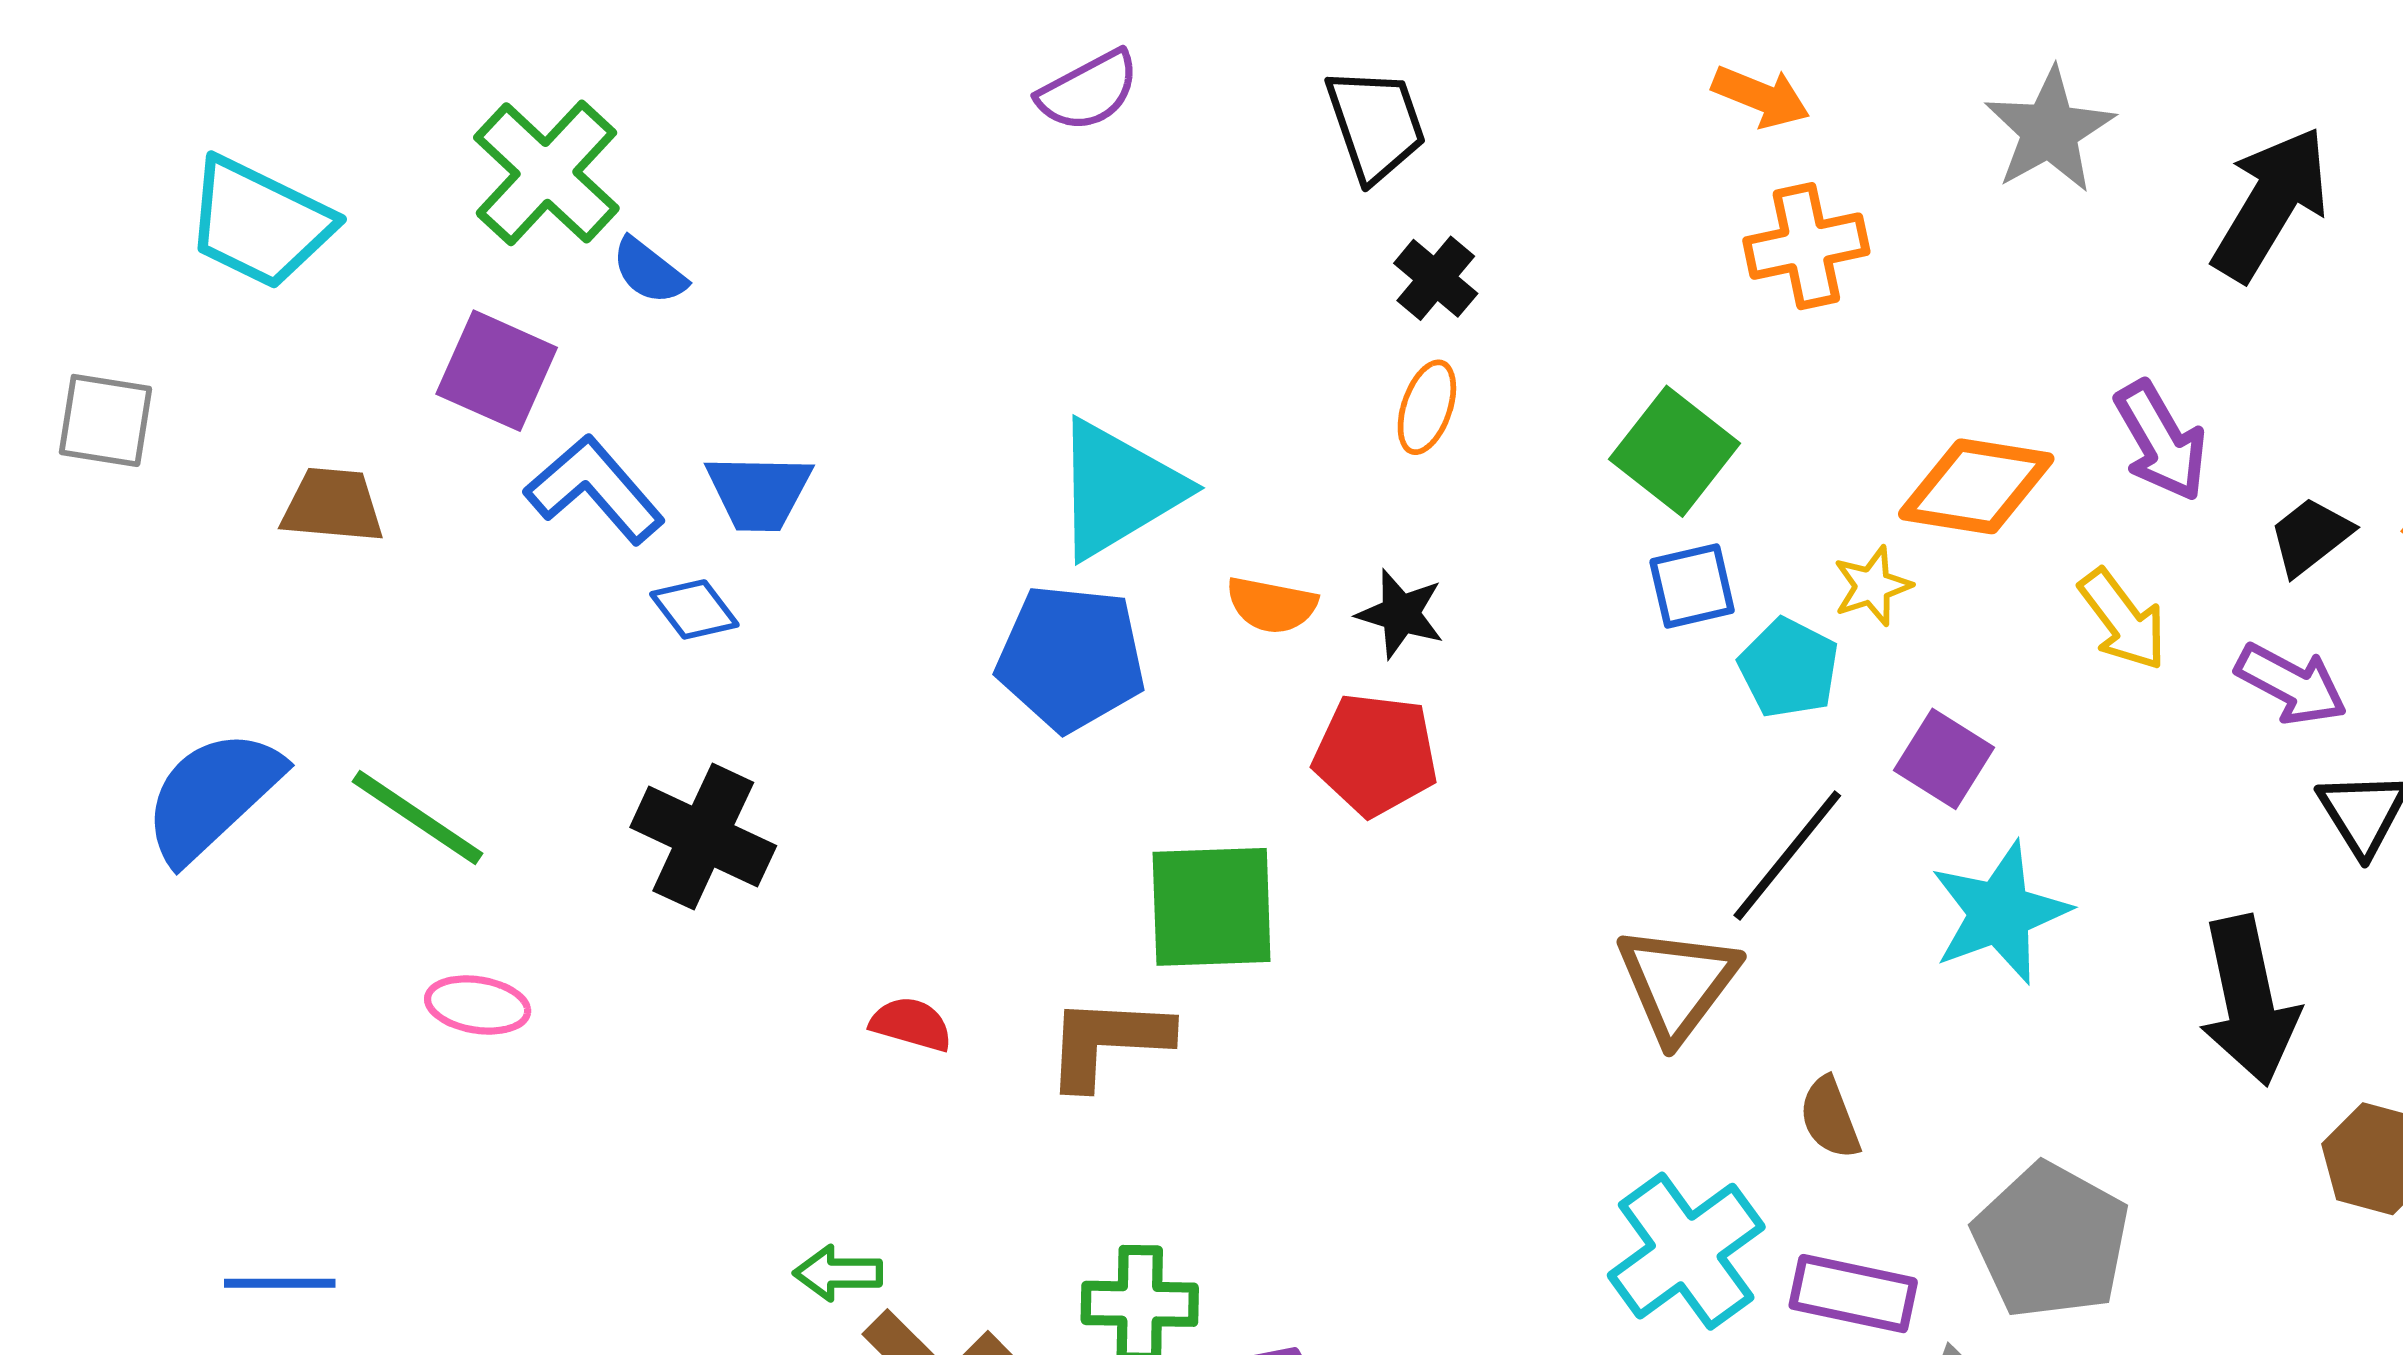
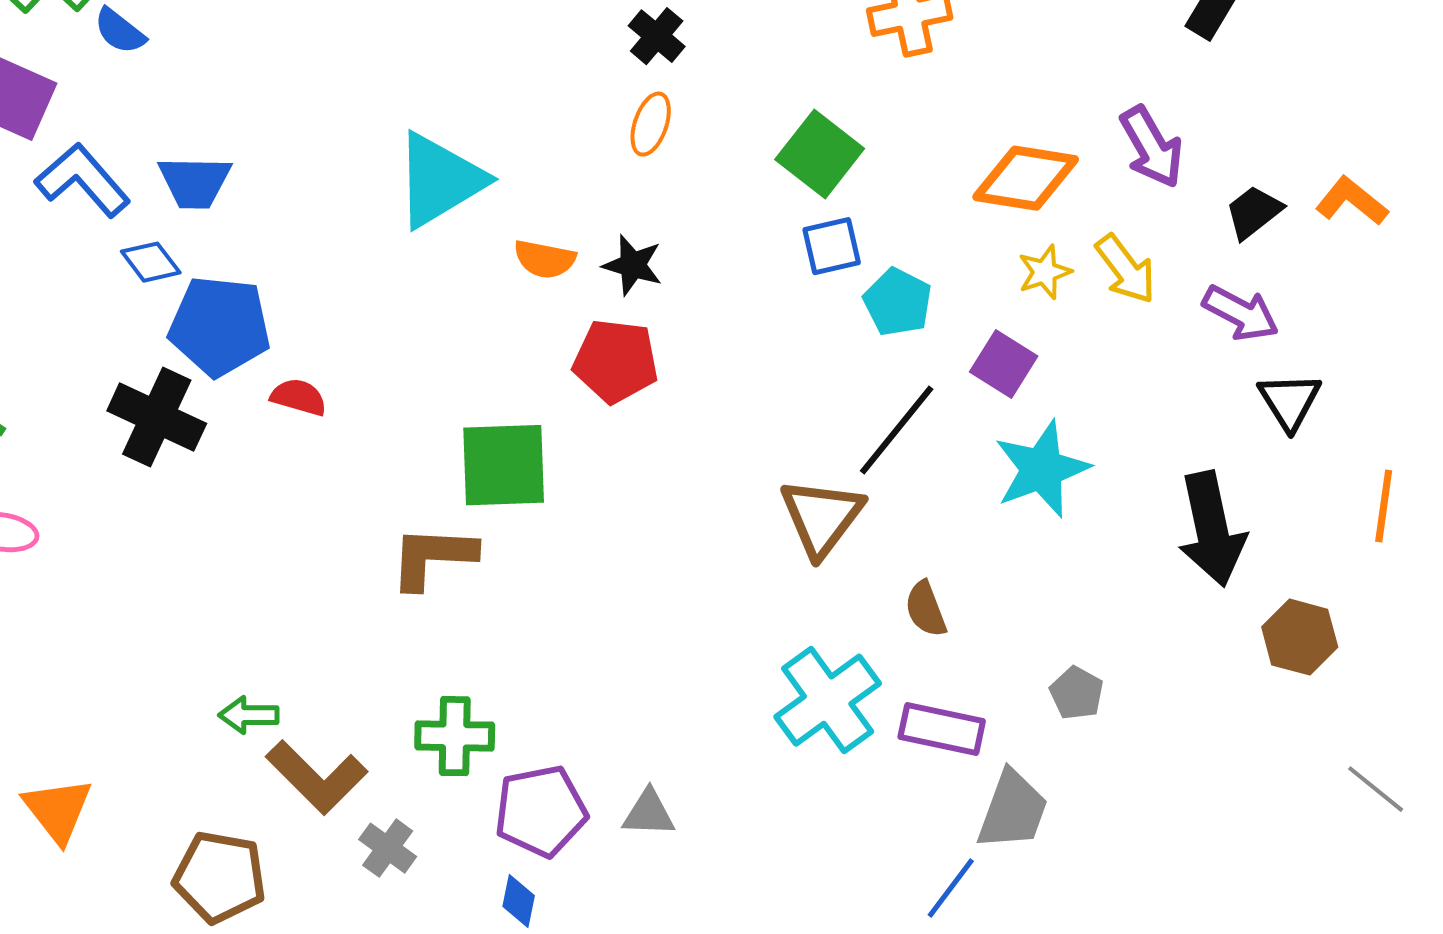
yellow star: (1872, 586) -> (1045, 272), moved
blue pentagon: (1071, 658) -> (220, 326), moved
red semicircle: (911, 1024) -> (299, 397), moved
gray pentagon: (2051, 1241) -> (1077, 693), size x0.5

